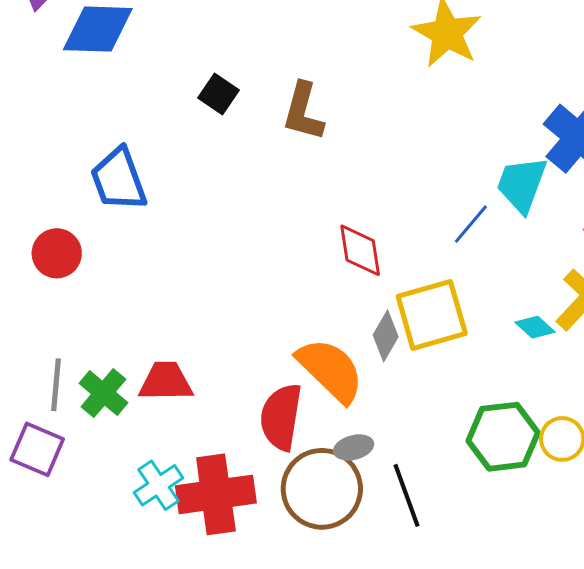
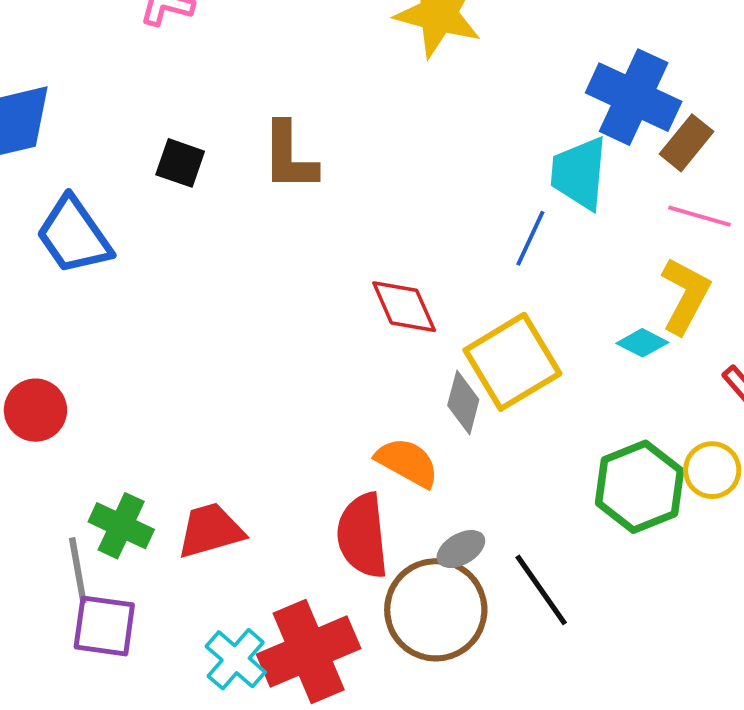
blue trapezoid: (119, 180) -> (74, 235), moved
orange semicircle: (330, 370) -> (407, 462), size x0.7
green cross: (103, 393) -> (121, 526), moved
purple square: (37, 449) -> (104, 626), moved

